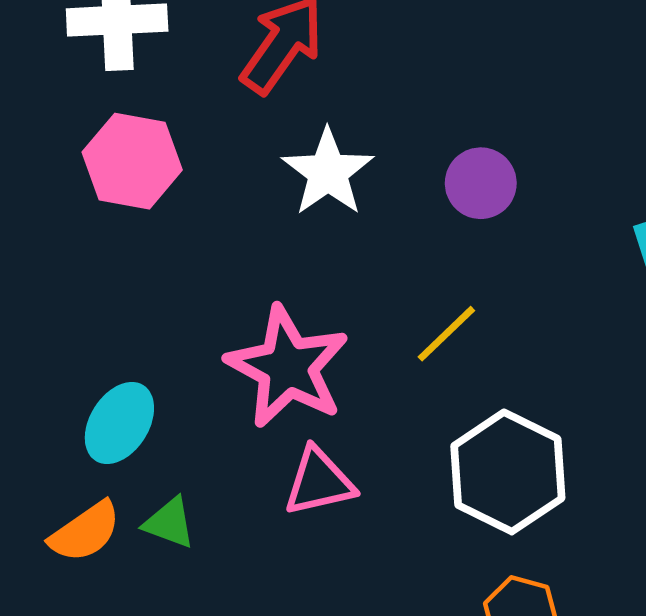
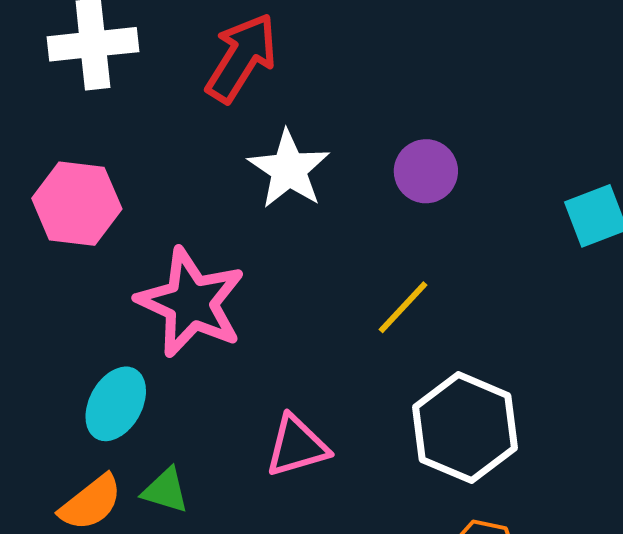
pink hexagon: (132, 161) -> (77, 204), moved
pink star: (288, 367) -> (191, 303), moved

